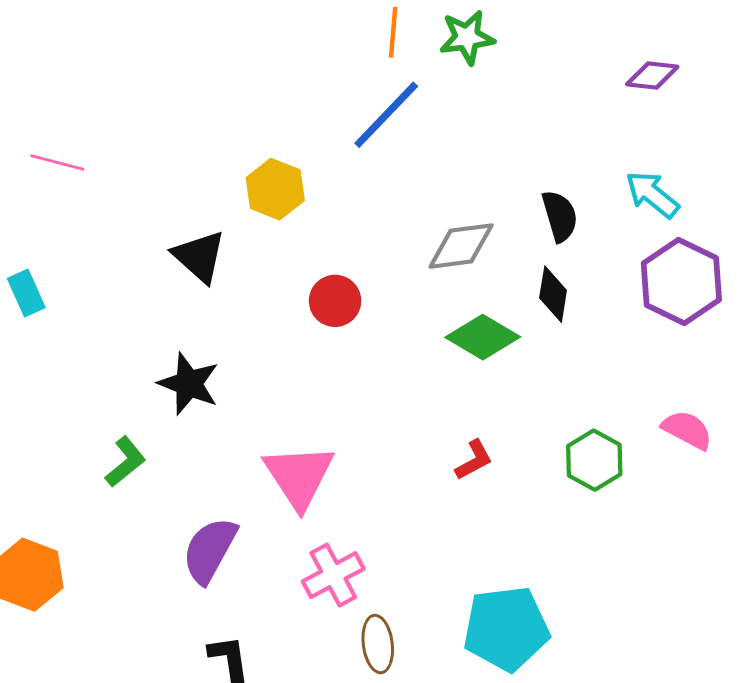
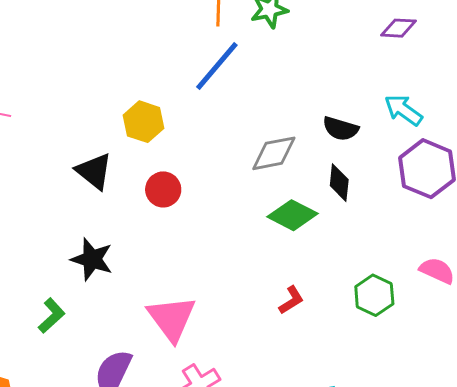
black semicircle: (560, 216) -> (341, 129), turned 126
red circle: (335, 301) -> (163, 189), moved

